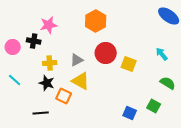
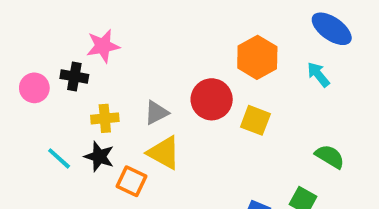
orange hexagon: (96, 21) -> (257, 57), moved
cyan arrow: (162, 54) -> (318, 75), moved
cyan line: (15, 80) -> (59, 158), moved

